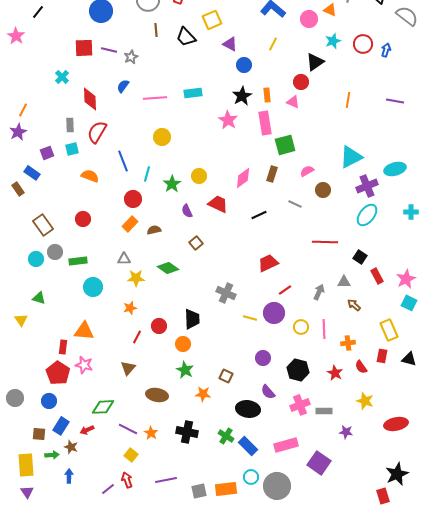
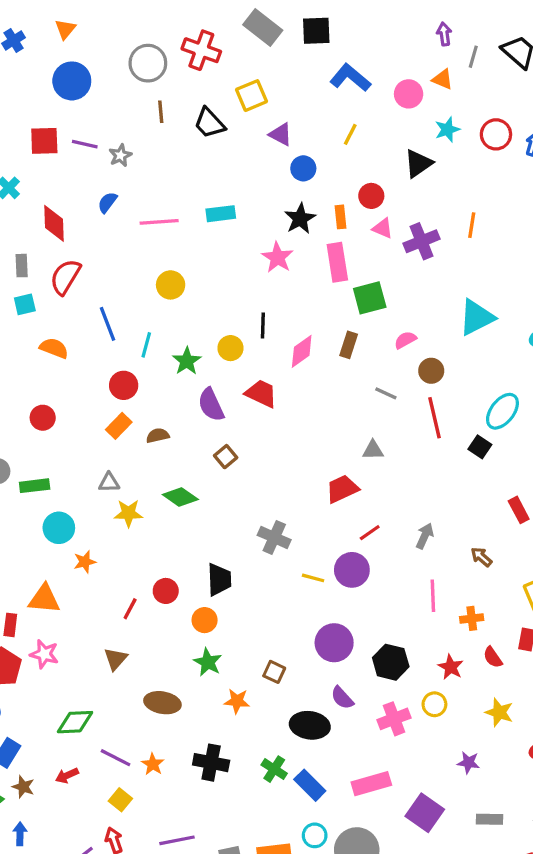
red circle: (301, 82) -> (371, 196), moved
purple cross: (367, 186) -> (422, 241), moved
purple semicircle: (187, 211) -> (211, 405), size x1.5
black line: (259, 215) -> (263, 325), moved, turned -63
red line: (325, 242) -> (434, 418), moved, turned 75
black square: (360, 257) -> (480, 447), moved
gray triangle: (344, 282) -> (373, 450), moved
orange star: (130, 308) -> (85, 562), moved
yellow circle: (301, 327) -> (434, 704), moved
purple circle: (263, 358) -> (334, 643), size x1.5
gray rectangle: (324, 411) -> (490, 819), moved
red arrow: (87, 430) -> (67, 776), moved

